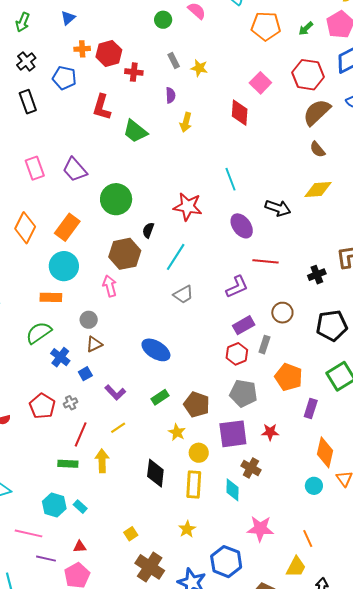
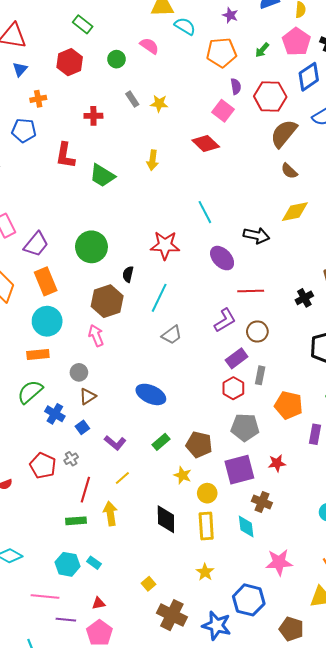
red hexagon: (109, 53) -> (70, 62), moved
purple semicircle: (170, 95) -> (236, 86), moved
red diamond: (240, 113) -> (206, 144), turned -44
purple trapezoid: (75, 170) -> (36, 244), moved, turned -92
orange rectangle: (67, 227) -> (46, 281), turned -52
brown circle: (282, 313) -> (257, 332), moved

